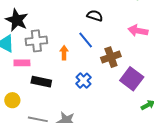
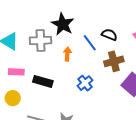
black semicircle: (95, 16) -> (109, 35), moved
black star: (17, 20) -> (63, 24), moved
pink rectangle: (22, 63) -> (16, 72), moved

